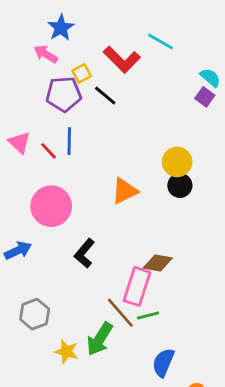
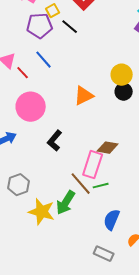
blue line: (69, 141) -> (44, 60), turned -42
red line: (48, 151) -> (23, 73), moved
yellow star: (66, 351) -> (42, 212), size x1.5

